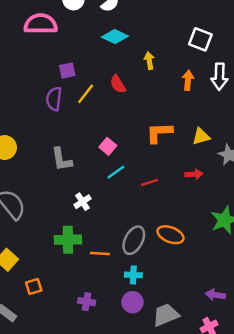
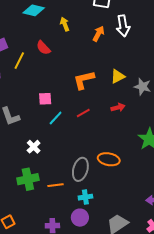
orange arrow: (188, 80) -> (98, 34), turned 35
pink square: (108, 146) -> (45, 99), turned -32
red line: (149, 182) -> (83, 113), moved
purple circle: (132, 302) -> (80, 218), moved

